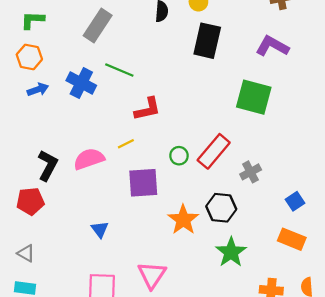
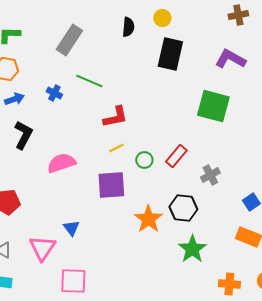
blue cross: (81, 83) -> (54, 93), size x0.6
yellow line: (126, 144) -> (116, 148), moved
red rectangle: (214, 151) -> (176, 156), size x0.7
black L-shape: (48, 165) -> (23, 135), moved
pink triangle: (152, 275) -> (42, 248), moved

